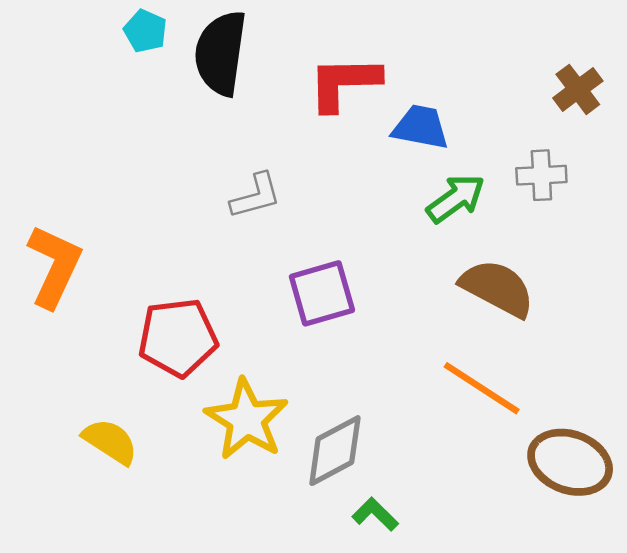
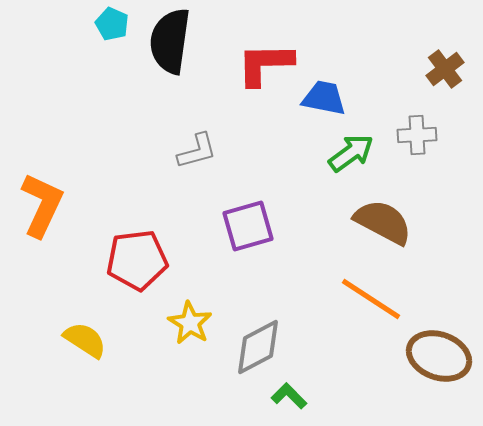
yellow star: (247, 419) -> (190, 323), size x0.7

